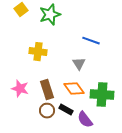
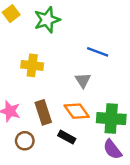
brown circle: (47, 111) -> (25, 141), moved
purple semicircle: (85, 120) -> (112, 149), moved

